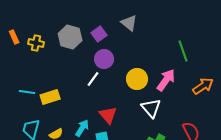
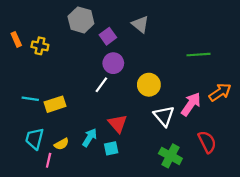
gray hexagon: (70, 37) -> (81, 20), moved
green line: (183, 51) -> (199, 55), turned -75
pink arrow: (166, 80) -> (191, 104), moved

